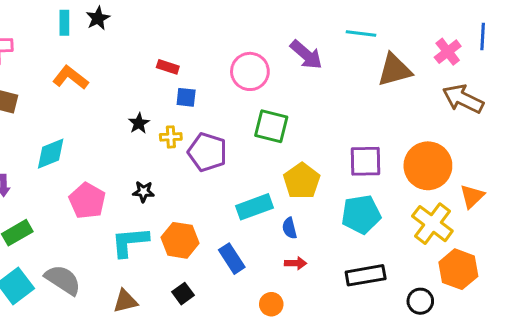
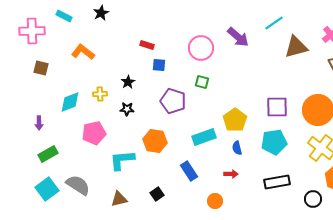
cyan rectangle: (64, 23) -> (64, 16), moved, turned -63
cyan line: (361, 33) -> (274, 23), turned -42
green square: (271, 126) -> (202, 82), moved, size x0.6
yellow cross: (171, 137) -> (100, 94), moved
black star: (143, 192) -> (127, 109), moved
pink pentagon: (87, 201) -> (94, 133), turned 30
blue semicircle: (289, 228) -> (237, 148), moved
orange hexagon: (180, 240) -> (155, 141), moved

